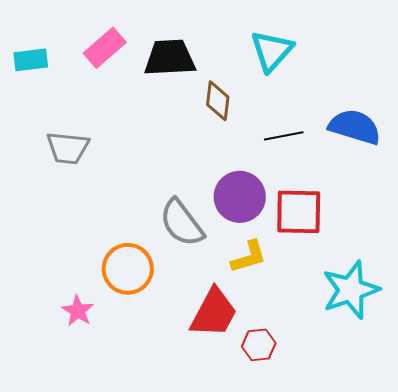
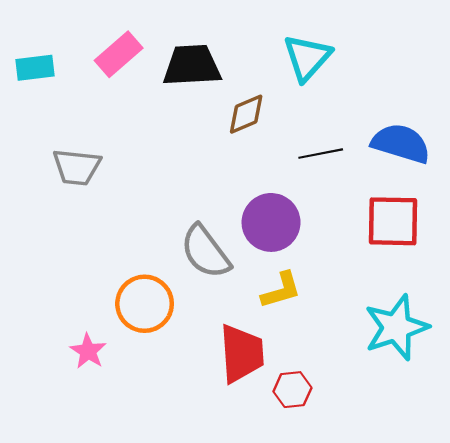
brown diamond: (218, 101) -> (246, 114), turned 60
red square: (299, 212) -> (393, 221), moved
red trapezoid: (214, 313) -> (242, 353), turned -32

